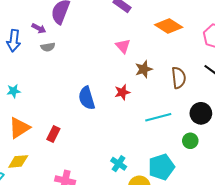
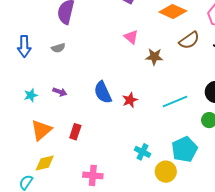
purple arrow: (39, 28) -> (60, 92), moved
brown star: (144, 69) -> (154, 57), turned 30
brown semicircle: (179, 78) -> (189, 40), moved, turned 70
red star: (122, 92) -> (130, 100), moved

